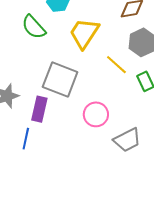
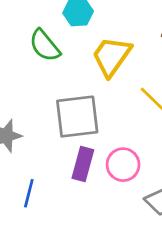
gray square: (60, 80) -> (77, 117), turned -30
purple rectangle: (39, 109) -> (83, 164), moved

